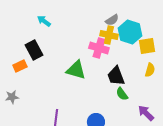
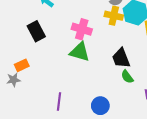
pink cross: (99, 48) -> (82, 29), moved
orange rectangle: (20, 66) -> (22, 65), moved

